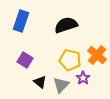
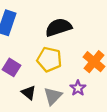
yellow pentagon: (70, 60) -> (49, 59), moved

